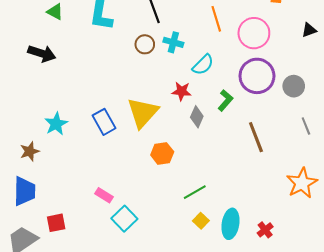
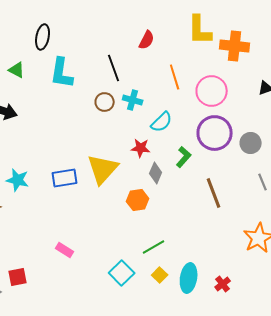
blue rectangle: (104, 122) -> (65, 178), turned -70
cyan star: (56, 124) -> (18, 180), turned -30
orange hexagon: (162, 153) -> (138, 200), moved
cyan square: (124, 219) -> (122, 273), moved

